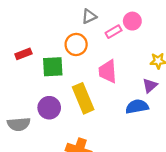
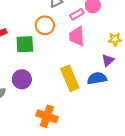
pink trapezoid: (108, 71) -> (77, 36), moved
yellow rectangle: (83, 98) -> (70, 78), moved

